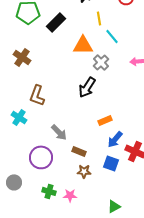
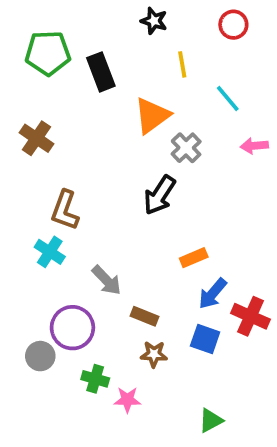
black rectangle: (56, 22) -> (101, 72), turned -66
cyan line: (112, 36) -> (228, 98), moved
orange triangle: (83, 45) -> (152, 116), turned -35
cyan cross: (19, 117) -> (50, 252), moved
gray circle: (14, 182) -> (40, 356), moved
green cross: (49, 191) -> (95, 379), moved

